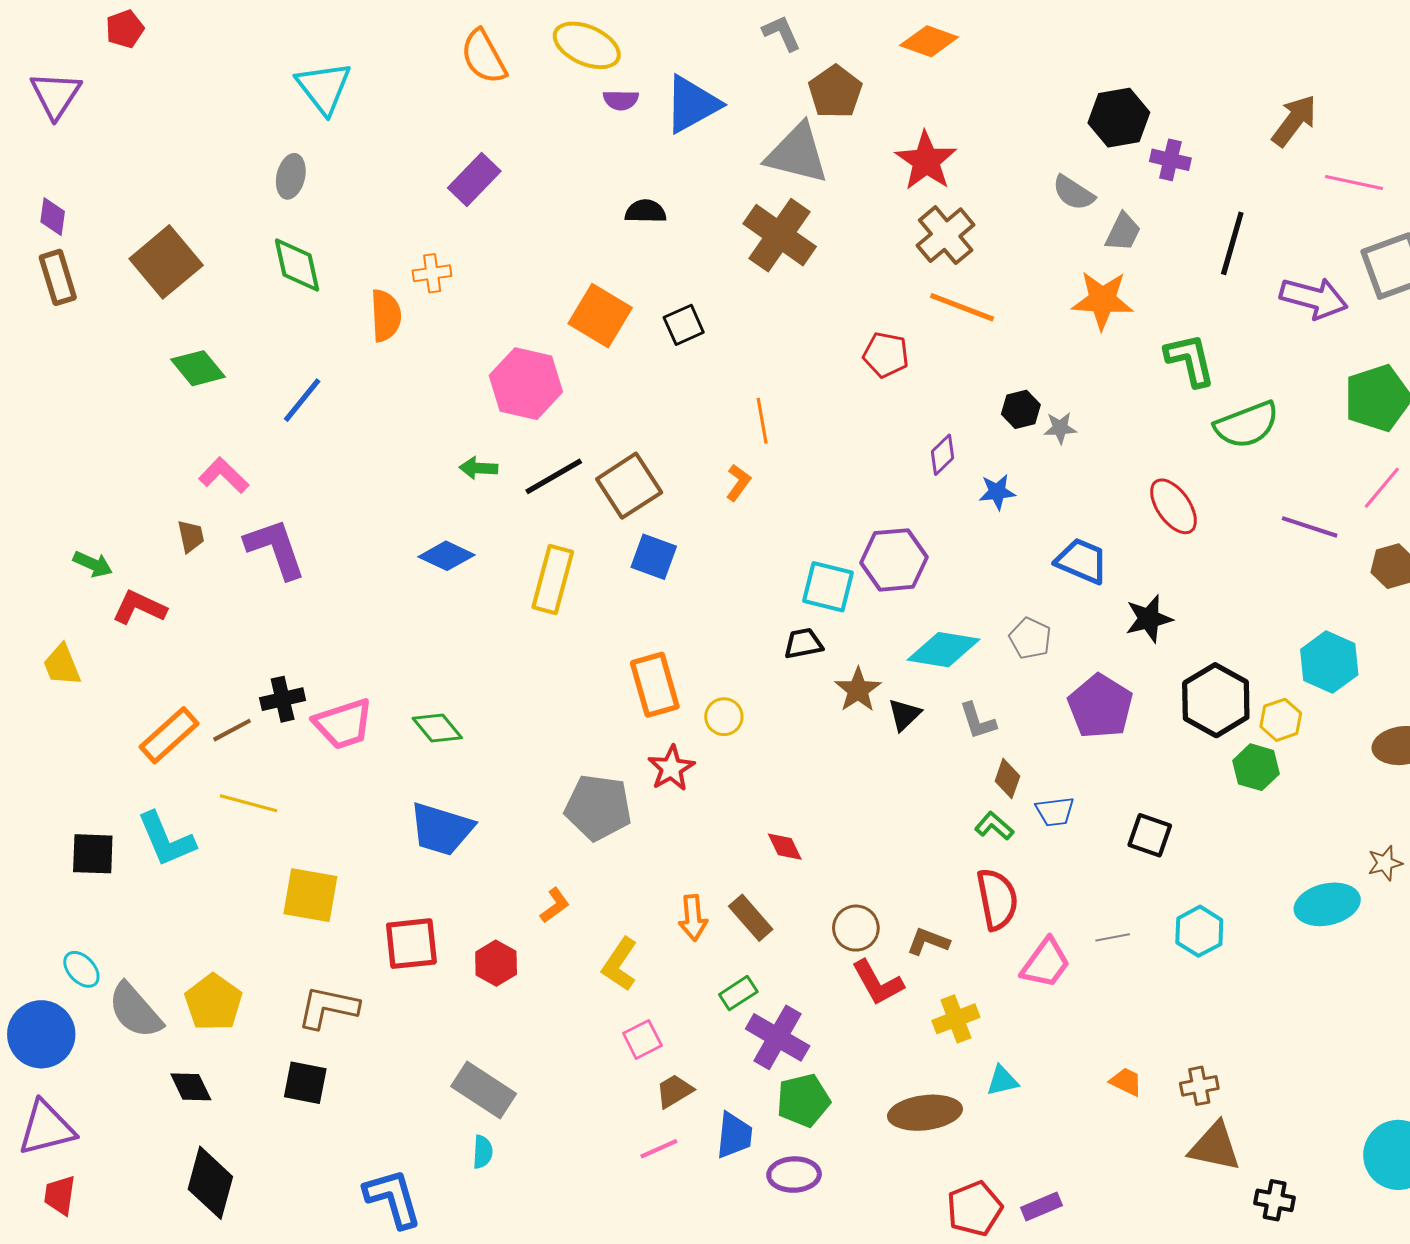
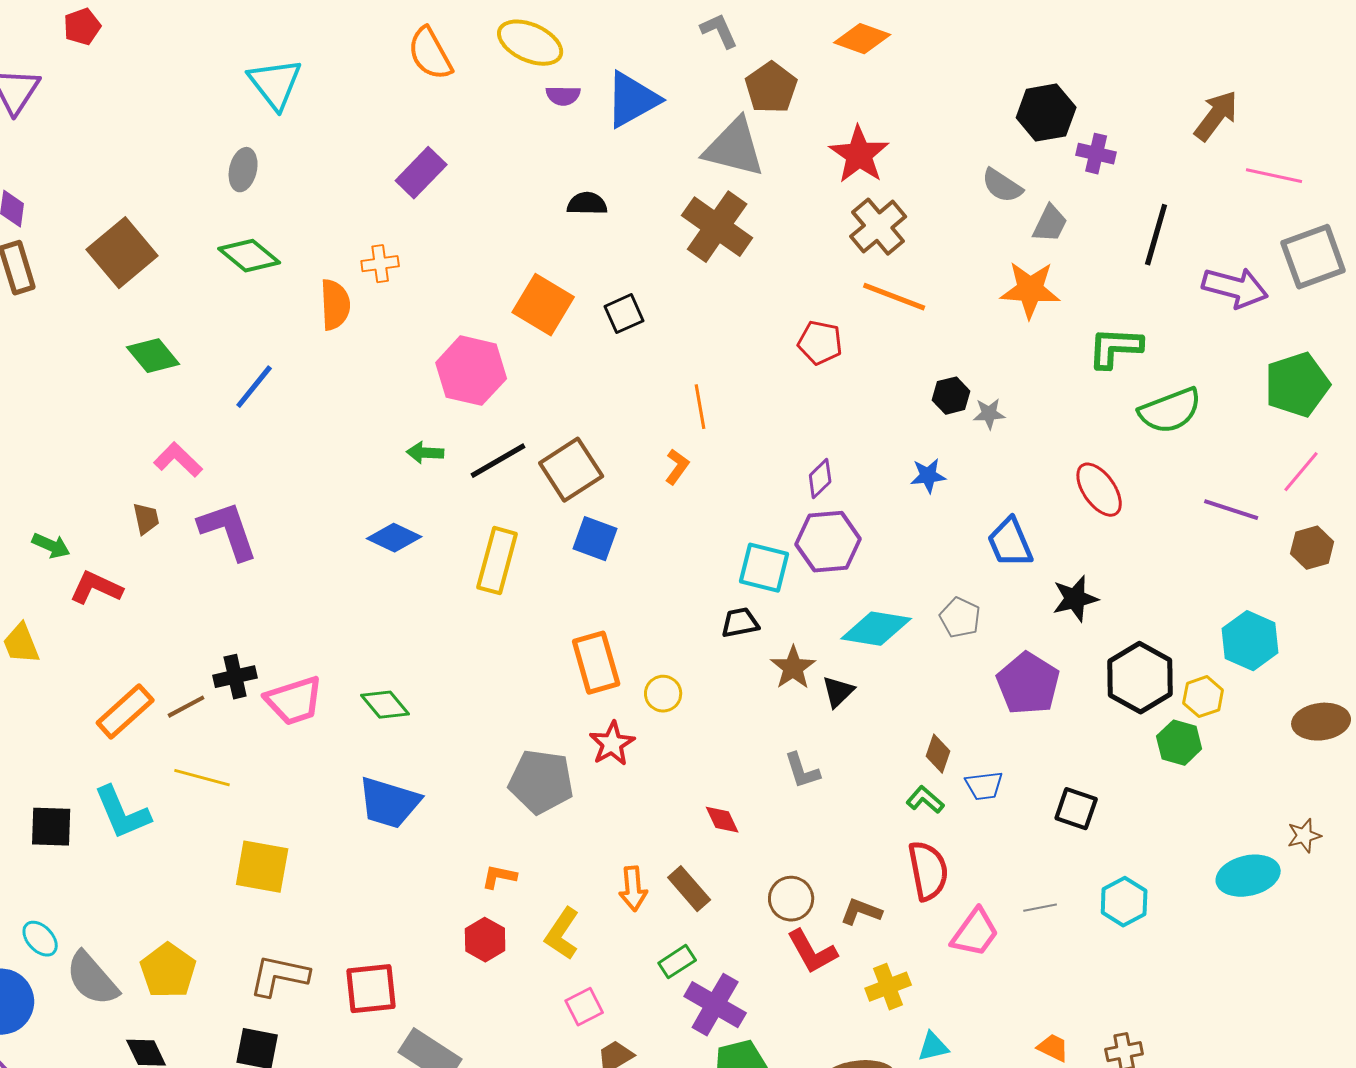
green diamond: (297, 265) -> (249, 256), turned -38
green L-shape: (1190, 360) -> (1115, 348), turned -74
purple diamond: (943, 455) -> (820, 479), moved
blue trapezoid: (1082, 561) -> (1010, 543), turned -136
gray L-shape: (978, 721) -> (802, 771), moved
orange L-shape: (555, 905) -> (499, 877), turned -132
red square: (411, 944) -> (371, 989), moved
red hexagon: (496, 963) -> (485, 940), moved

